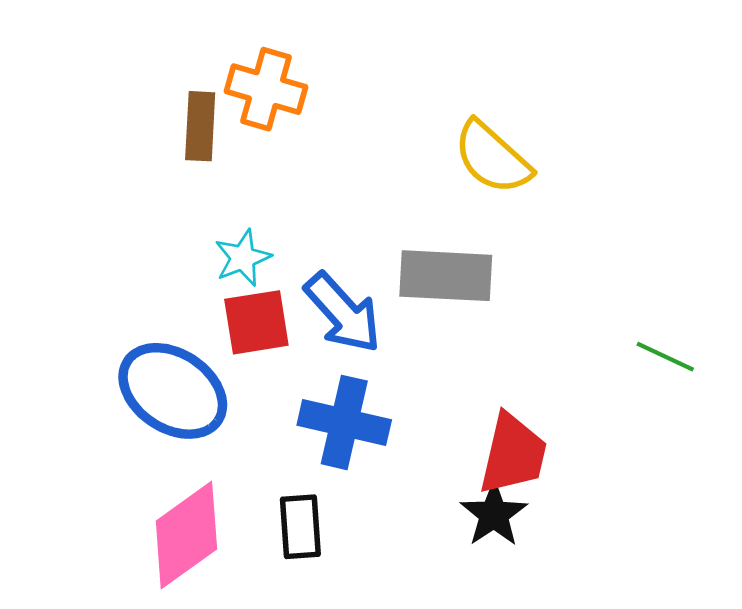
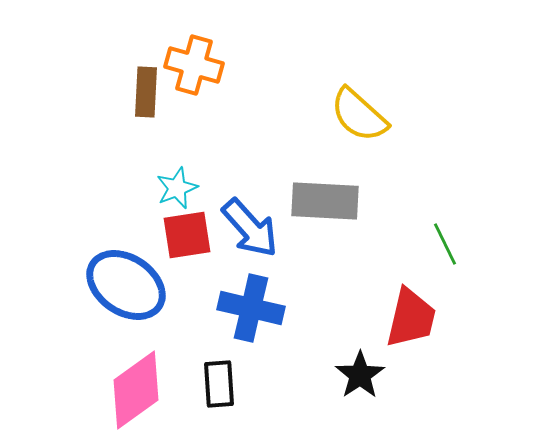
green line: (665, 357) -> (445, 244), moved, turned 39
red trapezoid: (513, 454) -> (411, 318), moved

